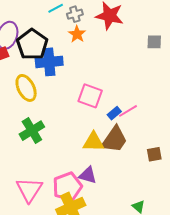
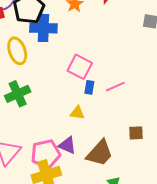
blue rectangle: (114, 113) -> (89, 87), moved, turned -48
brown trapezoid: (114, 140) -> (100, 153), moved
yellow triangle: (94, 142) -> (77, 113), size x0.7

